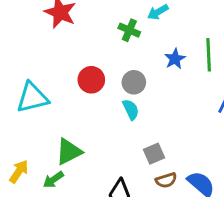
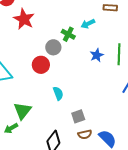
gray circle: (134, 82) -> (53, 47), moved
cyan semicircle: (131, 110) -> (58, 93), moved
green triangle: (69, 152) -> (22, 111), turned -30

